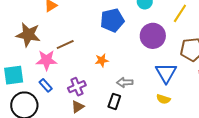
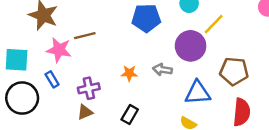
yellow line: (180, 13) -> (214, 24), moved
orange star: (102, 60) -> (129, 73), moved
blue triangle: (166, 73) -> (198, 93), turned 45
gray arrow: (125, 82) -> (162, 70), moved

